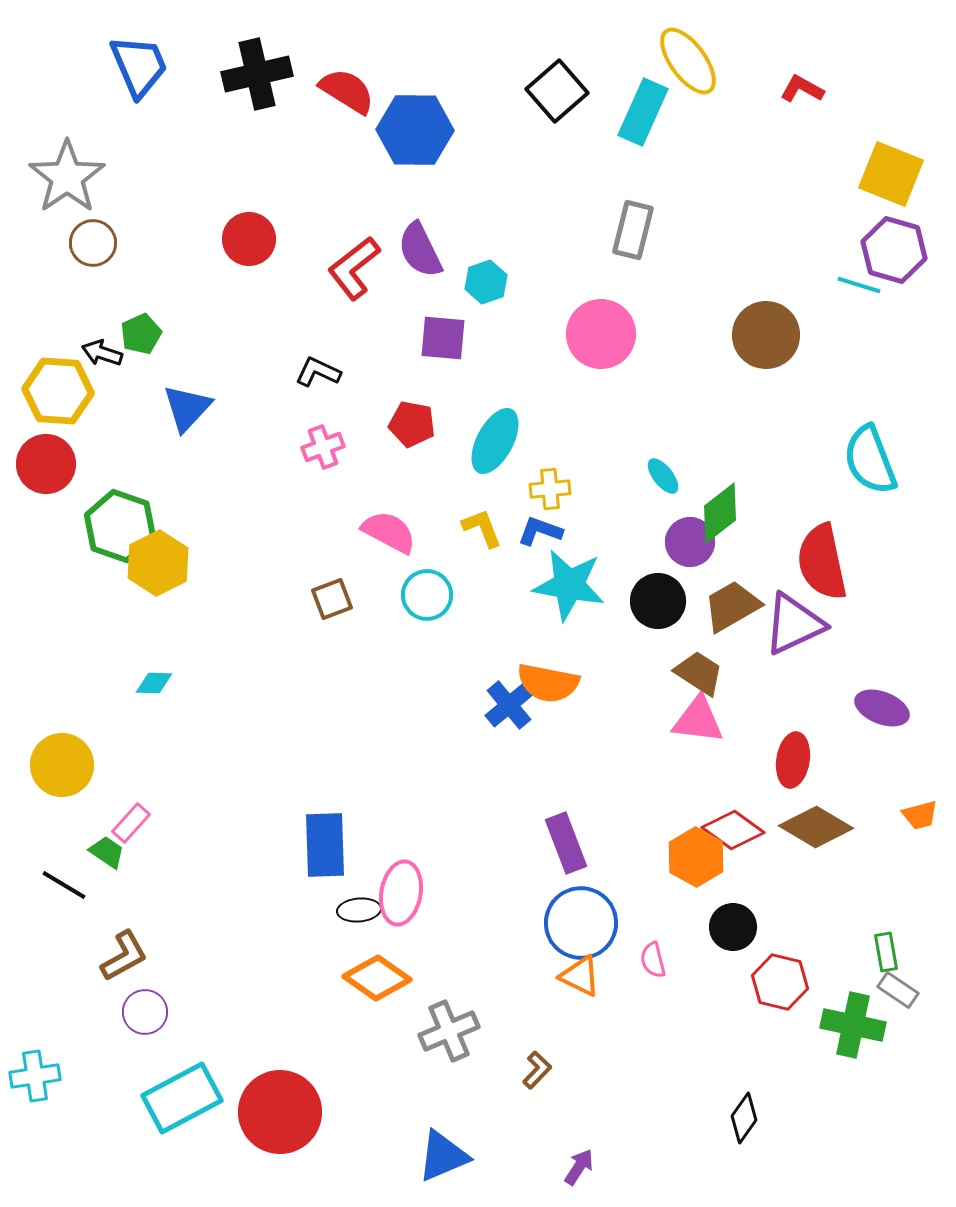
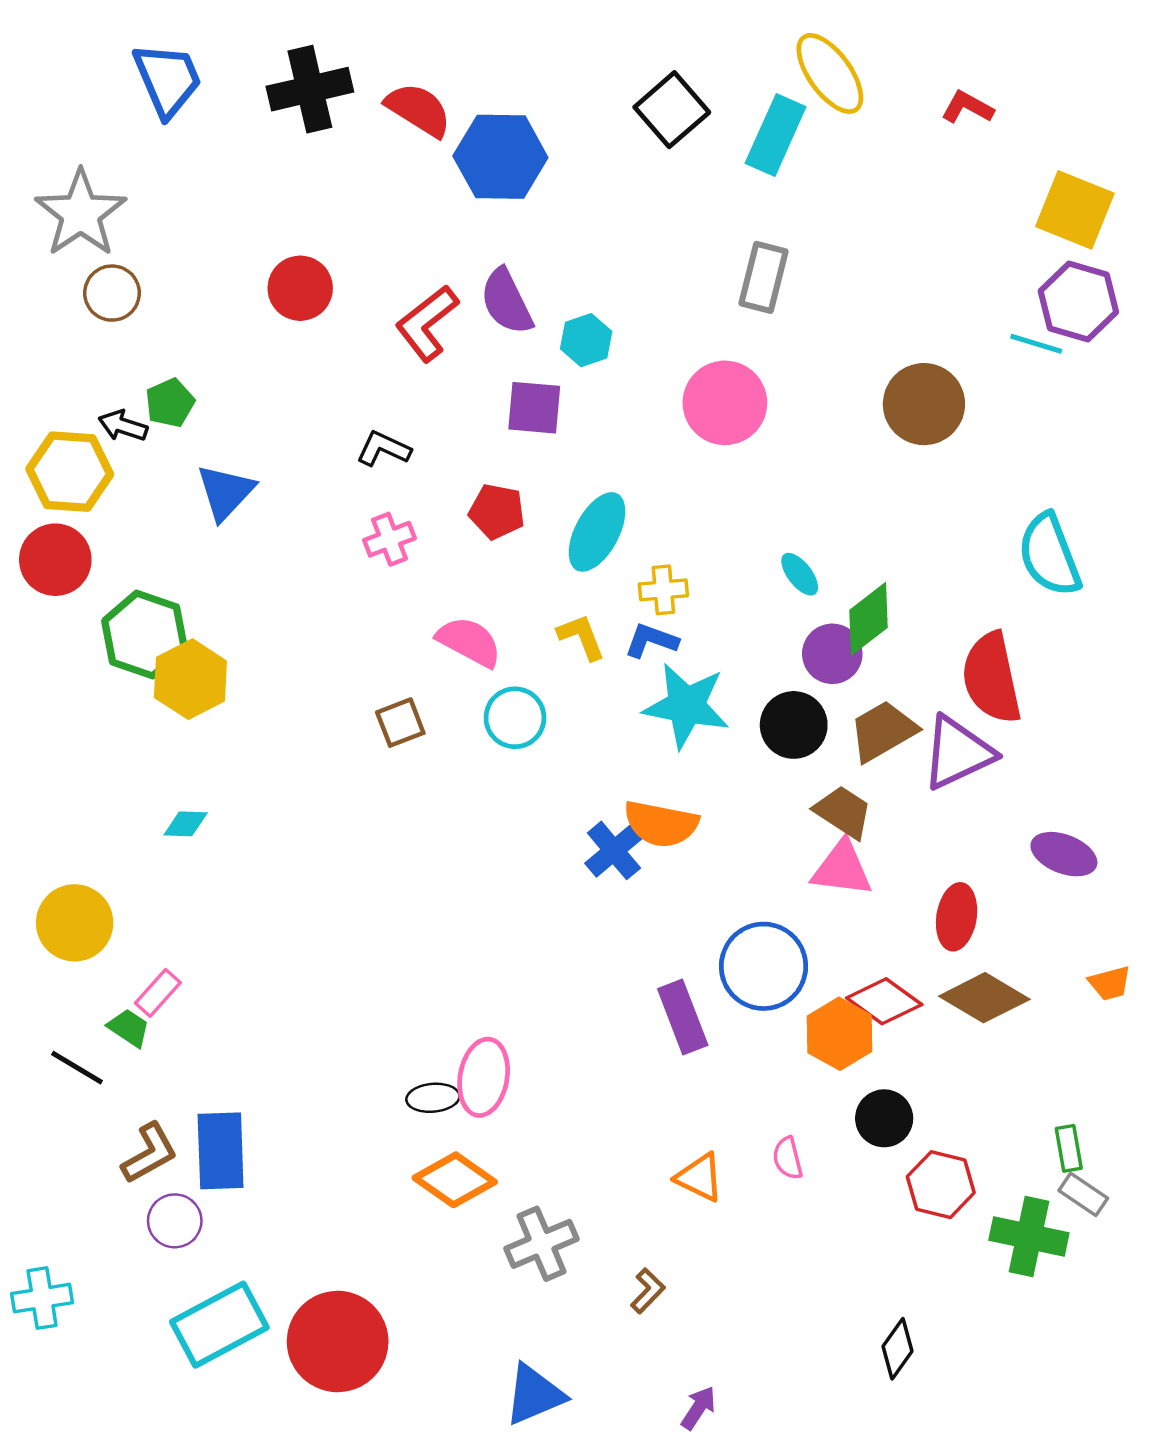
blue rectangle: (325, 845) -> (221, 1151), moved
blue circle: (581, 923) -> (764, 966), moved

